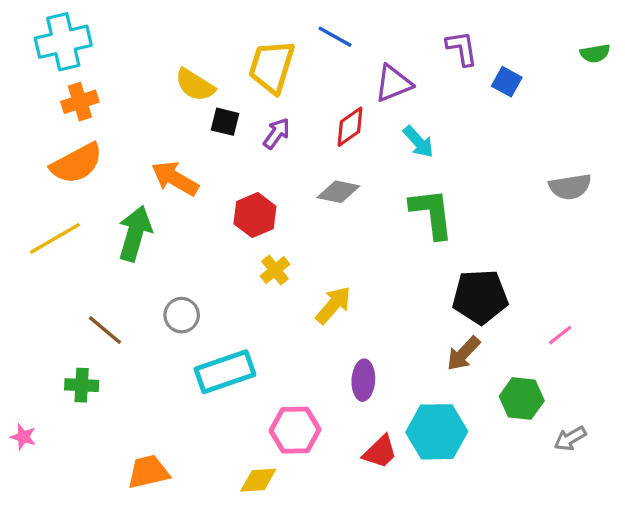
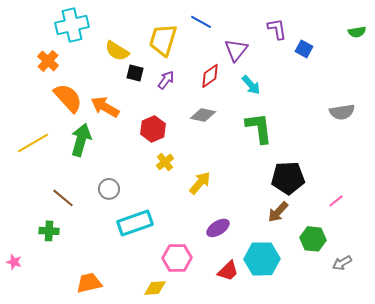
cyan cross: (63, 42) -> (72, 25), moved
purple triangle: (393, 83) -> (236, 50), turned -30
orange cross: (80, 102) -> (48, 61), turned -30
orange semicircle: (77, 163) -> (68, 98), moved, turned -104
purple ellipse: (363, 380) -> (218, 228), turned 55

